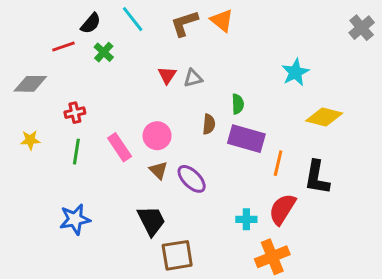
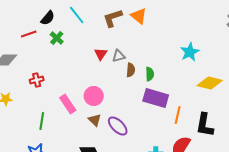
brown semicircle: (209, 124) -> (131, 70), moved
green line: (76, 152) -> (42, 121), moved

